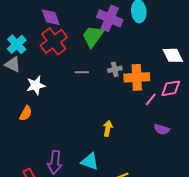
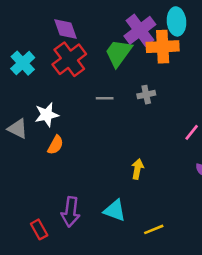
purple cross: (110, 18) -> (140, 30), turned 30
gray triangle: (13, 64) -> (18, 129), moved
orange cross: (137, 77) -> (163, 47), moved
orange semicircle: (26, 113) -> (55, 145), moved

